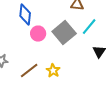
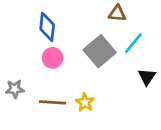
pink circle: (38, 34) -> (53, 58), moved
brown line: (29, 71) -> (53, 102), turned 42

